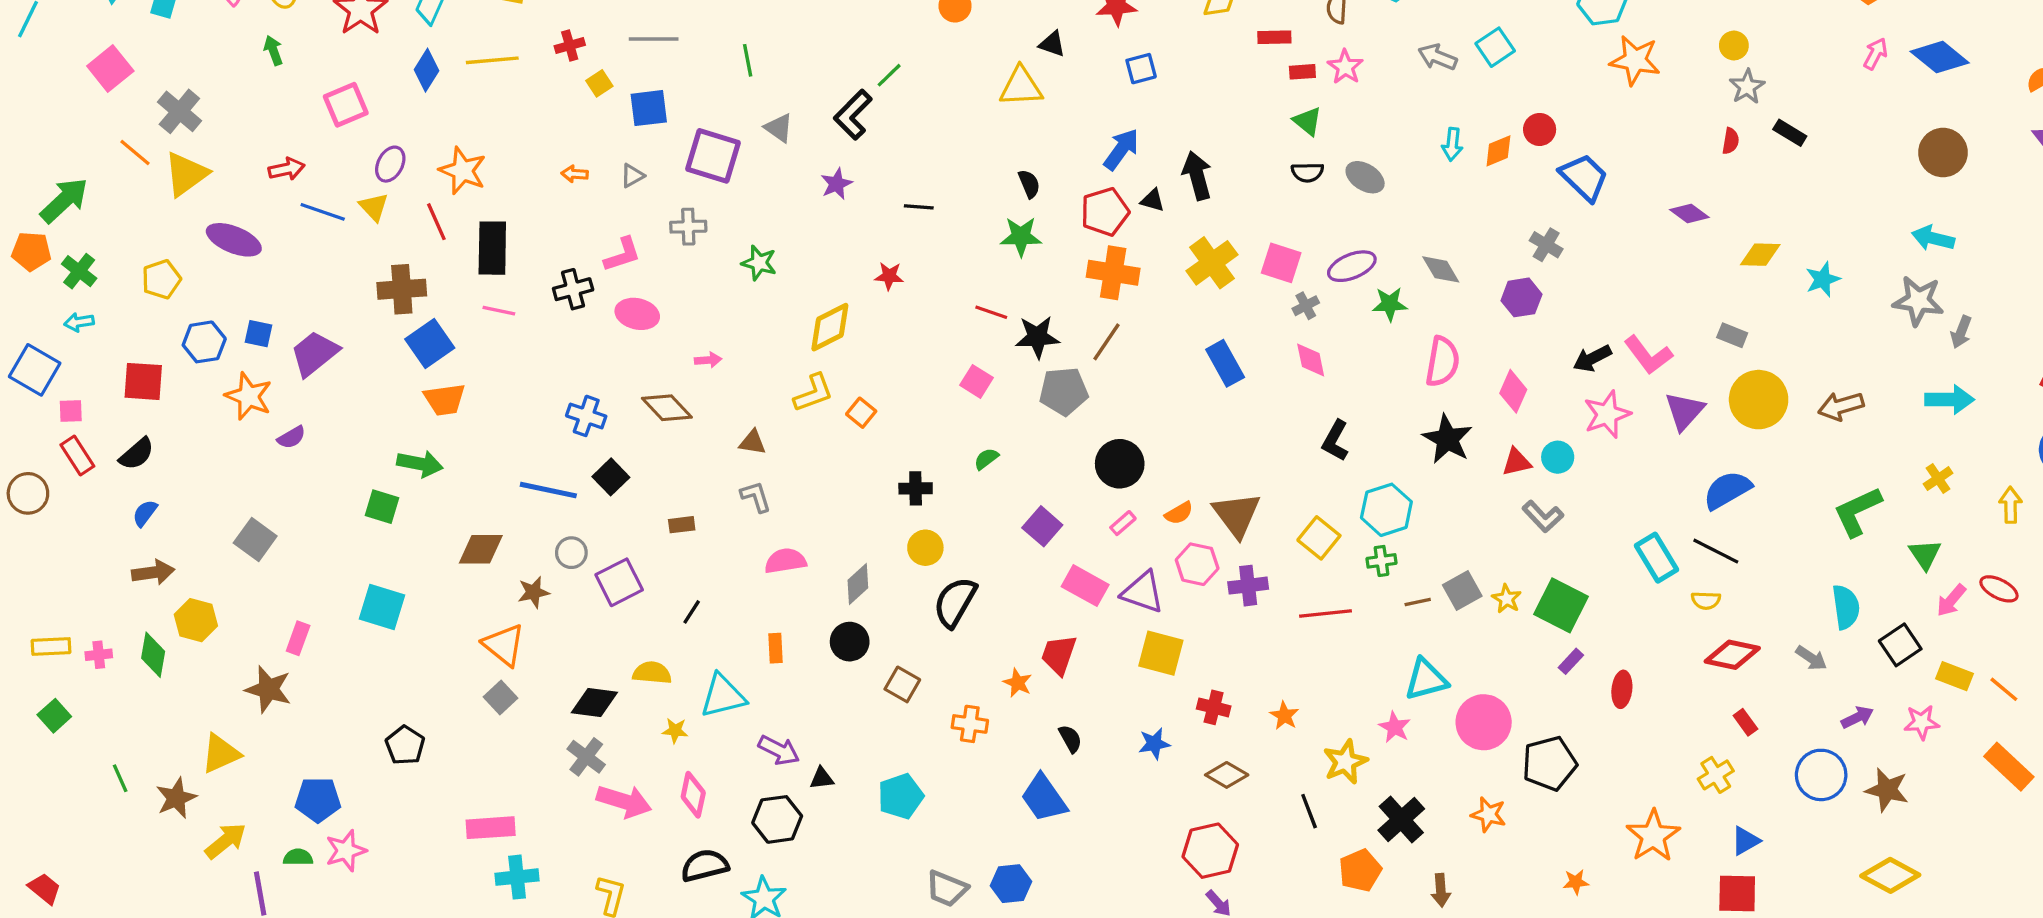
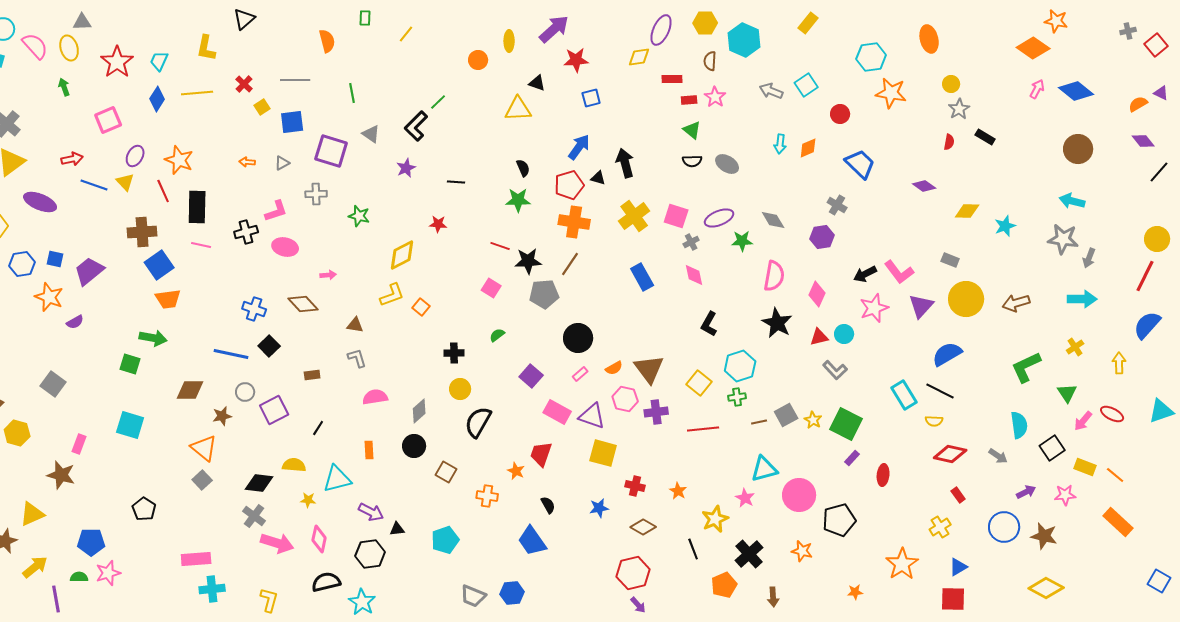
red cross: (570, 46) -> (244, 84), turned -30
red circle: (1540, 129) -> (840, 114), moved

